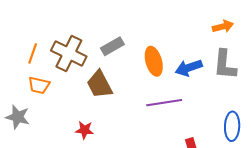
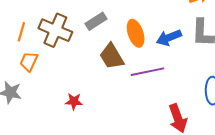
brown trapezoid: (100, 84) -> (112, 56), moved
orange trapezoid: (39, 85) -> (29, 62), turned 105

